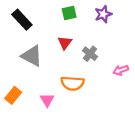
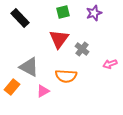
red triangle: (65, 43) -> (59, 39), size x1.5
gray triangle: (32, 56) -> (29, 67), moved
pink triangle: (47, 100) -> (43, 91), turned 32

